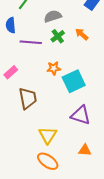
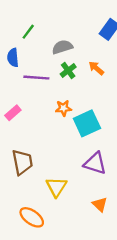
brown trapezoid: (28, 98) -> (22, 162), moved
orange triangle: (85, 150) -> (100, 204), turned 40
orange ellipse: (48, 161) -> (32, 217), moved

